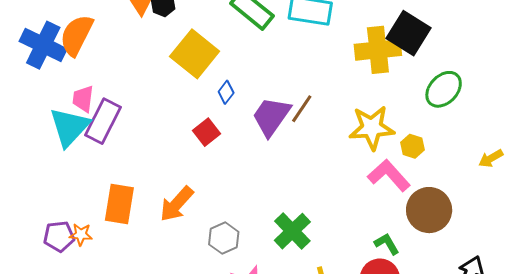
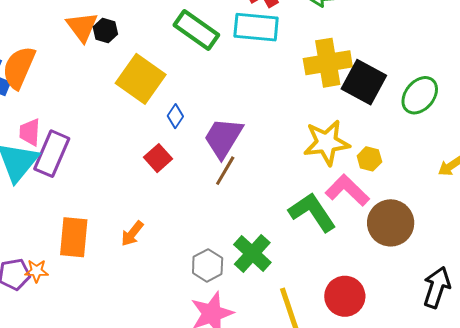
black square: (409, 33) -> (364, 82), moved
green ellipse: (444, 89) -> (420, 95), moved
brown line: (302, 109) -> (225, 171), moved
orange arrow: (177, 204) -> (132, 233), size x0.7
gray hexagon: (224, 238) -> (208, 265), moved
green L-shape: (387, 244) -> (312, 212), moved, size x1.8

